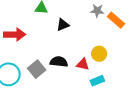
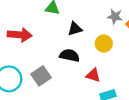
yellow circle: (99, 54) -> (104, 44), moved
black semicircle: (59, 62) -> (69, 55), moved

